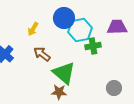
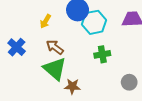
green cross: (93, 46) -> (102, 54), moved
green triangle: (64, 73) -> (55, 69), moved

